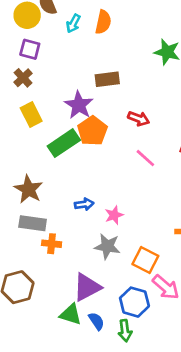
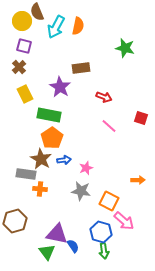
cyan arrow: (73, 23) -> (56, 27), size x1.6
orange pentagon: (92, 131) -> (52, 138), moved
green rectangle: (64, 143) -> (49, 115), turned 45
brown star: (28, 189) -> (41, 159), moved
purple triangle: (87, 287) -> (57, 234), moved, turned 40
green triangle: (71, 314) -> (47, 252), moved, turned 36
green arrow: (125, 331) -> (104, 251), moved

